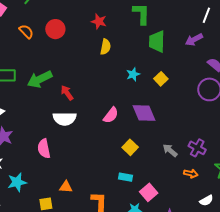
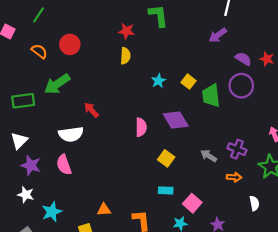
red star: (99, 21) -> (126, 31), moved
green trapezoid: (157, 42) -> (211, 96), moved
green arrow: (40, 79) -> (57, 84), moved
pink semicircle: (111, 115) -> (141, 127), turned -30
white semicircle: (65, 119) -> (71, 134), moved
pink semicircle: (44, 149) -> (64, 165), moved
white semicircle: (206, 200) -> (254, 203), turned -64

